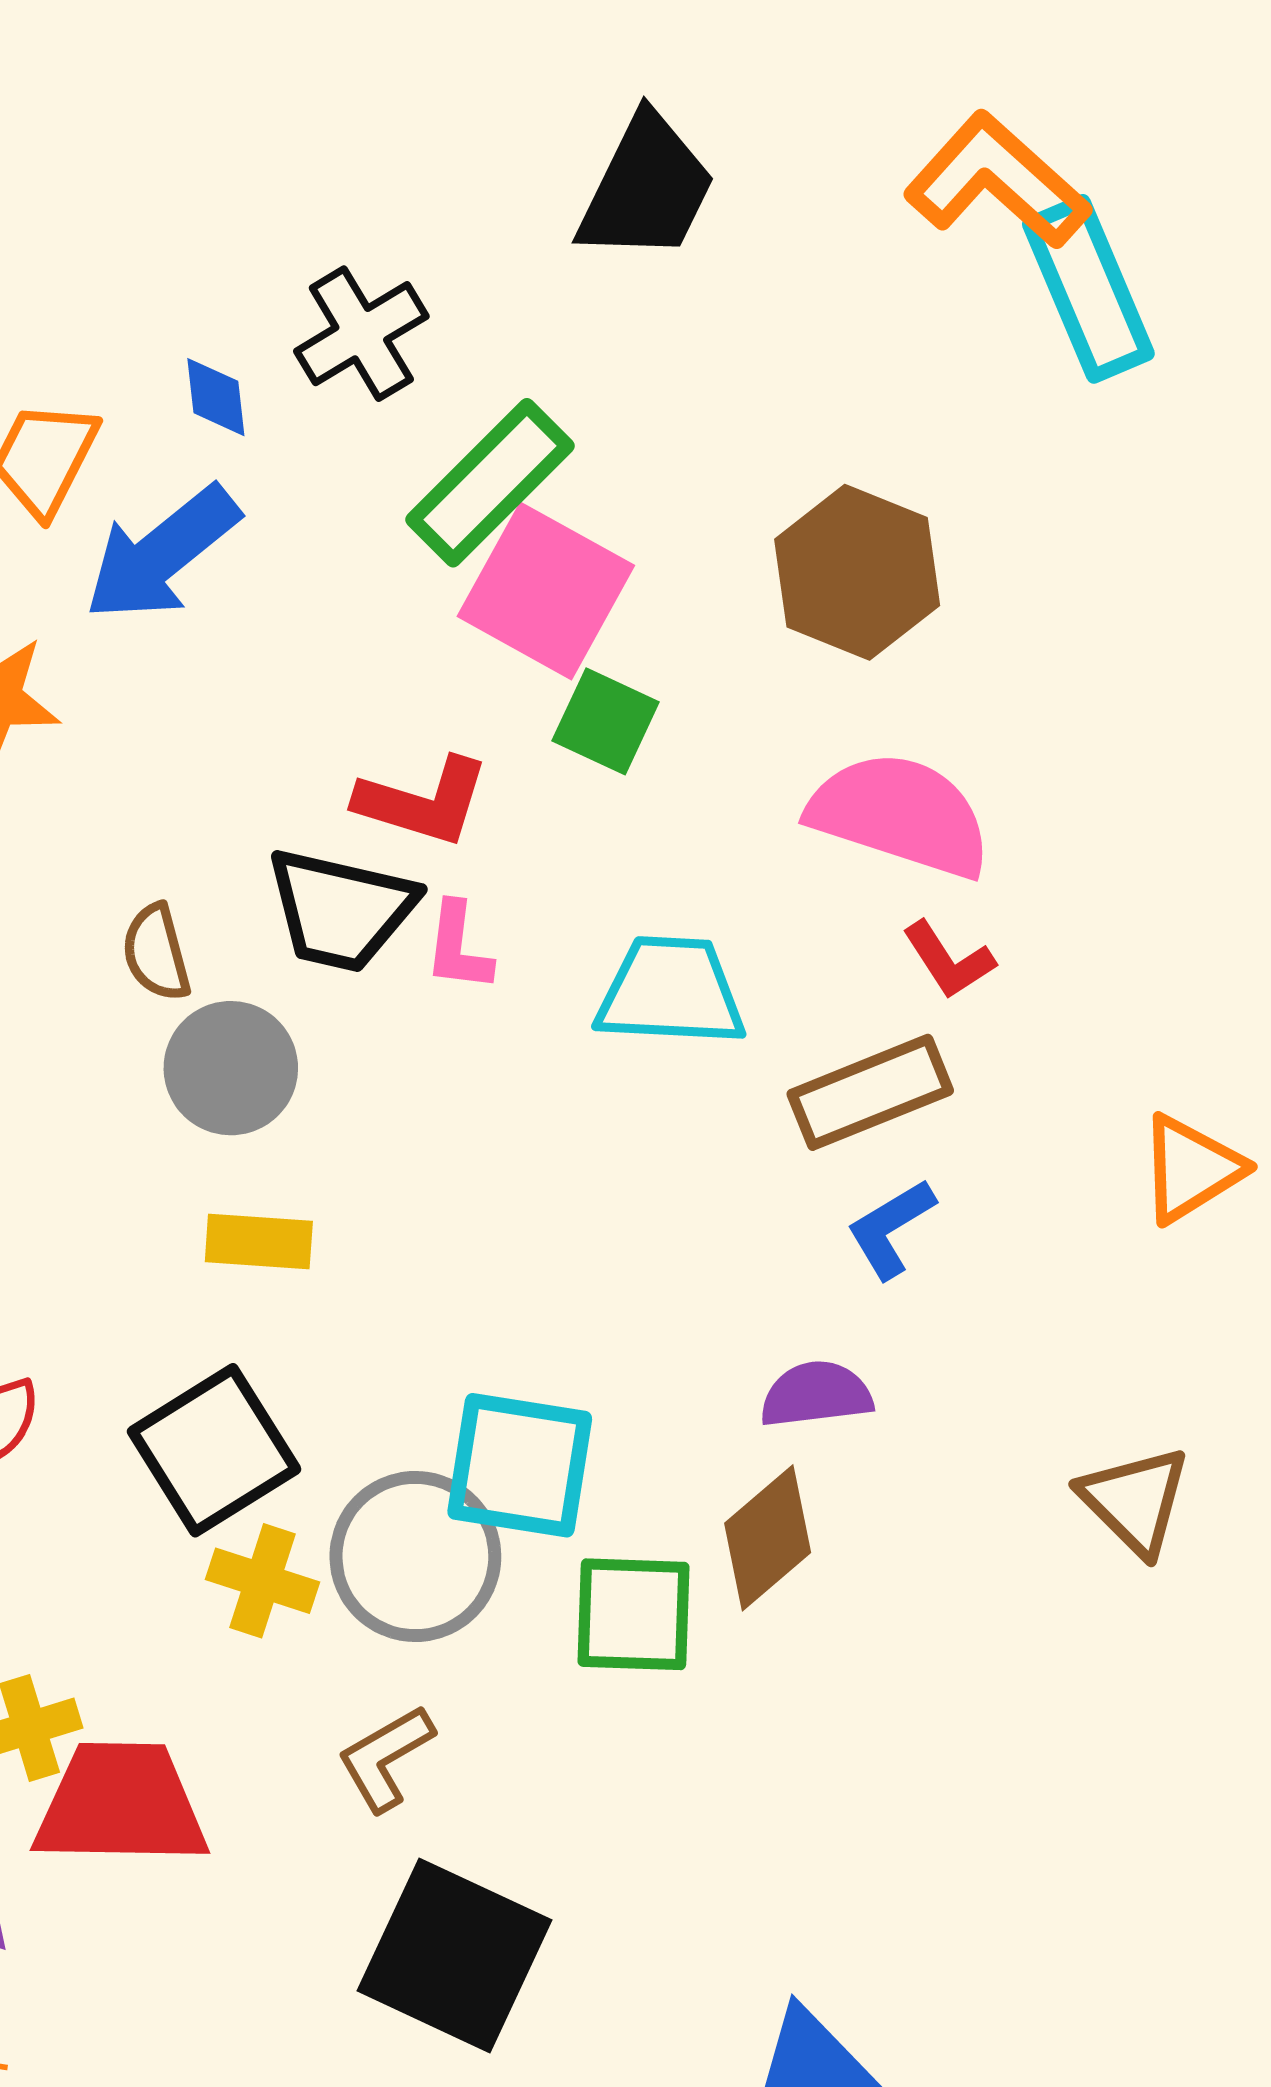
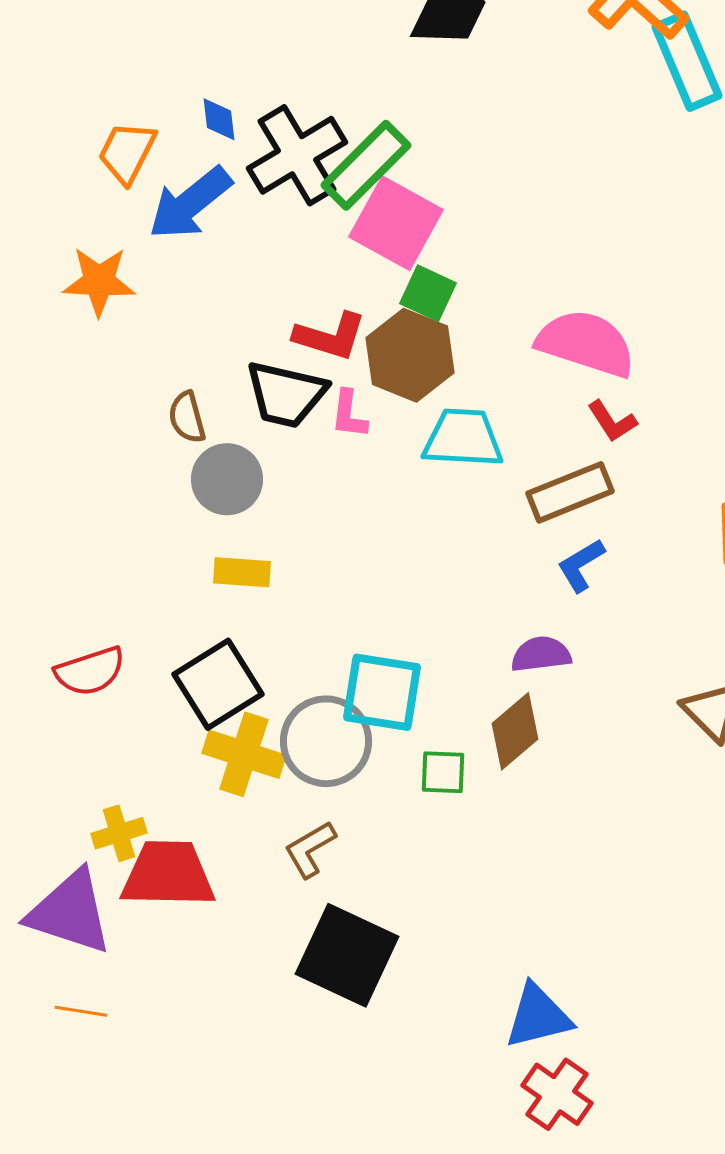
black cross: (361, 334) -> (297, 155), moved, size x1.4
brown hexagon: (857, 572) -> (410, 355), moved
yellow cross: (263, 1581) -> (244, 754), size x1.4
green square: (633, 1614) -> (443, 772), size x0.7

